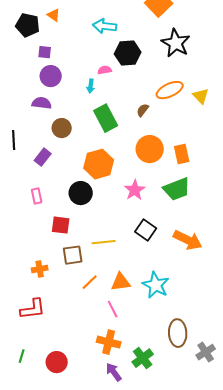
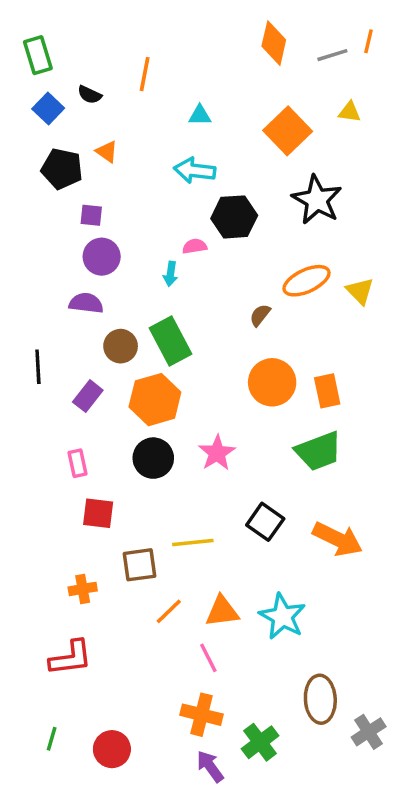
green rectangle: (106, 118) -> (170, 341), moved
orange hexagon: (99, 164) -> (155, 400), moved
pink star: (135, 190) -> (217, 453), moved
red square: (61, 225) -> (98, 513), moved

